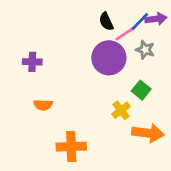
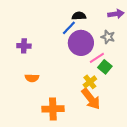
black semicircle: (106, 22) -> (79, 16), turned 112
blue line: (140, 22) -> (69, 28), moved
pink line: (125, 34) -> (97, 58), moved
orange arrow: (148, 133) -> (91, 99), moved, turned 45

